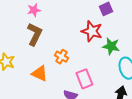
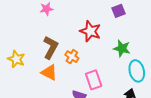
red star: (92, 31) -> (90, 31), moved
brown L-shape: (35, 34) -> (51, 47), moved

